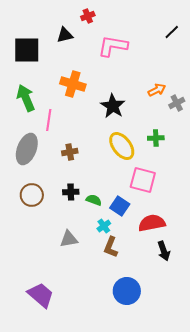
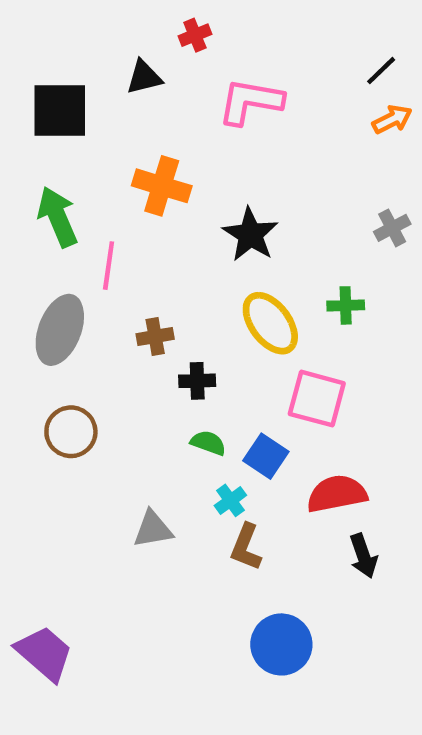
orange arrow: (157, 90) -> (392, 119), moved
black cross: (71, 192) -> (197, 381), moved
purple trapezoid: (41, 295) -> (44, 653), moved

